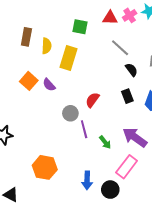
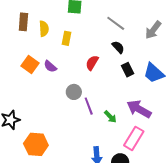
yellow rectangle: (69, 58) -> (67, 38), size x0.6
black semicircle: (131, 70) -> (118, 47), moved
red semicircle: (92, 100) -> (92, 63), moved
orange hexagon: (45, 167) -> (36, 144), moved

